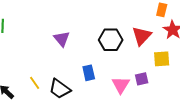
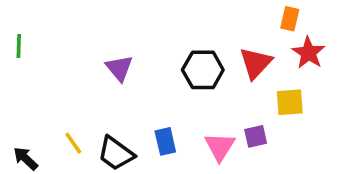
blue rectangle: (89, 73) -> (165, 141), moved

